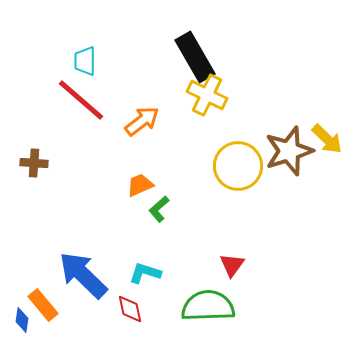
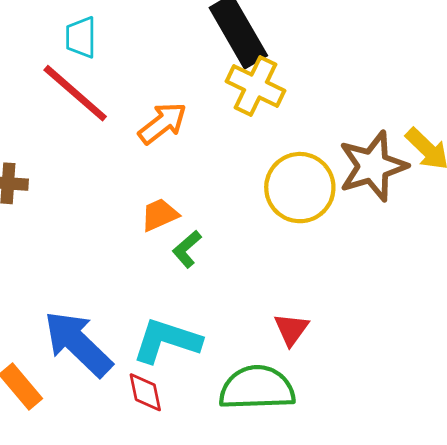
cyan L-shape: (145, 273) -> (167, 341), size x1.5

